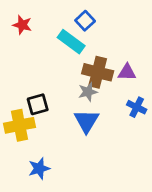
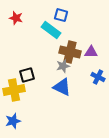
blue square: (85, 21) -> (61, 15), turned -32
blue triangle: (86, 121) -> (62, 87), turned -36
blue star: (39, 169) -> (13, 121), moved

